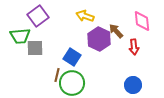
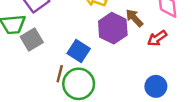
red arrow: (134, 47) -> (157, 38), turned 63
gray square: (35, 48) -> (32, 40), turned -30

